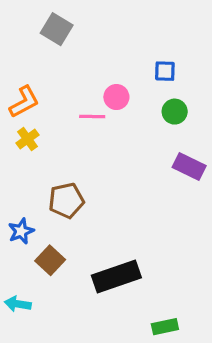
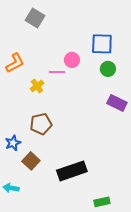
blue square: (165, 71) -> (102, 44), size x1.6
yellow cross: (27, 139) -> (37, 86), moved

